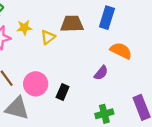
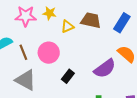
purple semicircle: (101, 73) -> (105, 68), size x1.6
pink circle: (36, 84) -> (49, 53), moved

